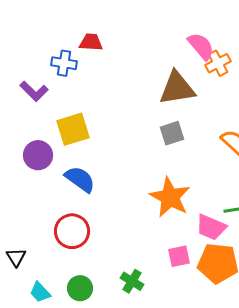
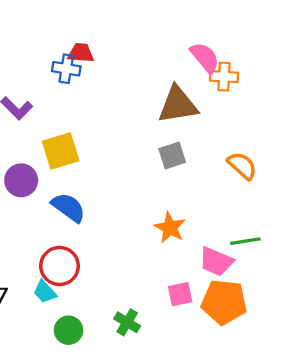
blue cross: (64, 63) -> (66, 69), moved
orange cross: (218, 63) -> (224, 77), turned 30
orange star: (170, 197) -> (170, 228), size x0.7
cyan trapezoid: (40, 292) -> (45, 292), moved

